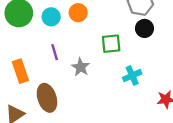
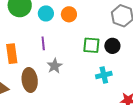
black circle: (144, 28) -> (112, 46), moved
gray star: (81, 67) -> (55, 66), moved

